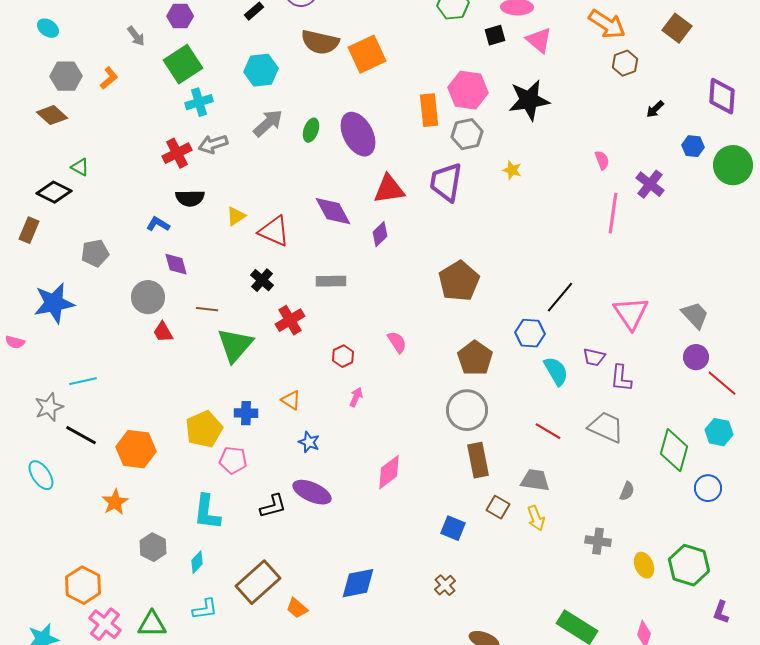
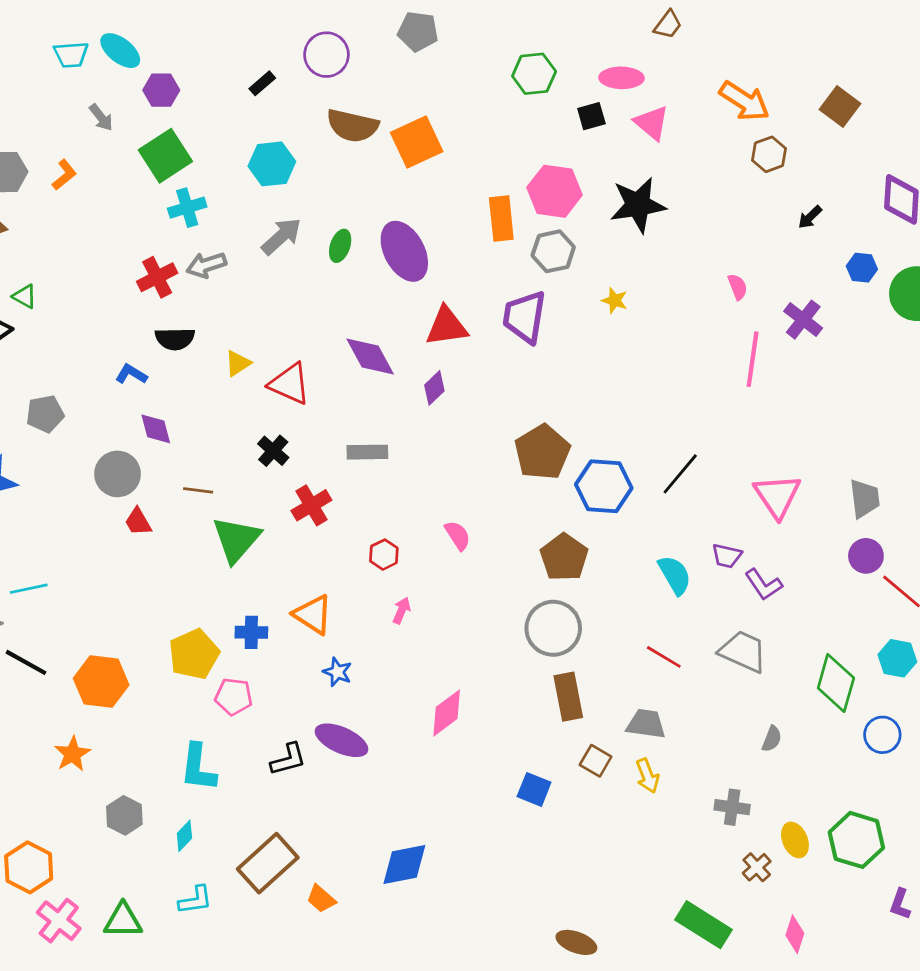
gray trapezoid: (695, 315) -> (865, 499), turned 36
blue hexagon: (530, 333) -> (604, 486), moved, size x1.4
purple L-shape: (621, 378) -> (764, 585), turned -40
orange triangle: (291, 400) -> (313, 615), size x1.5
brown cross: (445, 585) -> (757, 867), moved

